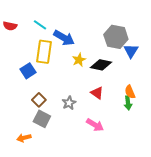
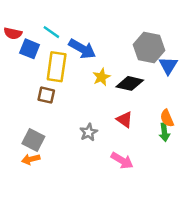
blue square: (28, 71) -> (30, 49), moved, turned -35
brown square: (39, 100) -> (46, 95), moved, turned -32
gray square: (42, 119) -> (33, 140), moved
orange arrow: (24, 138) -> (31, 159), moved

